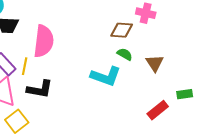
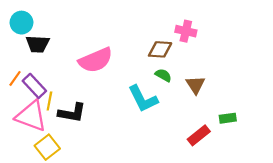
pink semicircle: (44, 41) -> (96, 60), moved, turned 60
yellow line: (25, 66) -> (49, 101), moved
cyan L-shape: (106, 76) -> (143, 99), turned 44

